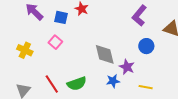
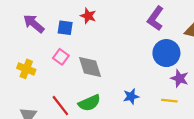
blue circle: (146, 46) -> (166, 53), size x1.5
gray diamond: (105, 54) -> (90, 67), moved
purple star: (127, 67) -> (180, 78), moved

